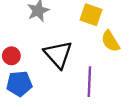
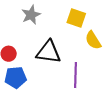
black triangle: (58, 54) -> (49, 52), turned -40

